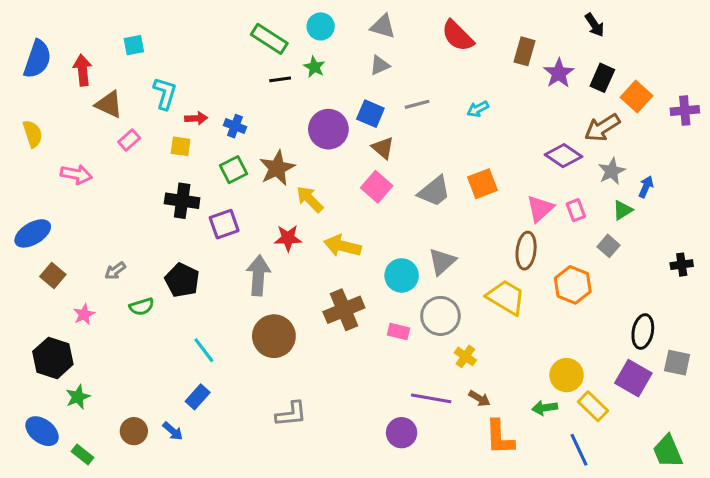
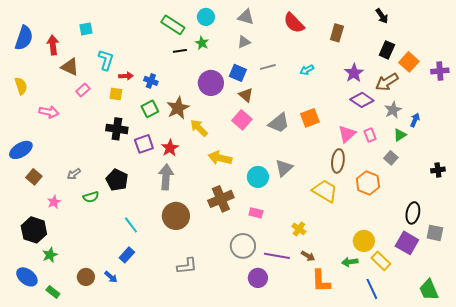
purple star: (559, 73) -> (354, 73), moved
red star: (288, 238) -> (170, 148), moved, turned -30
gray circle: (440, 316) -> (243, 246), moved

